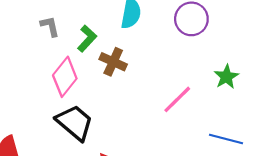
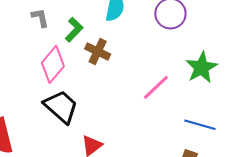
green star: (226, 77) -> (201, 68), size x1.4

